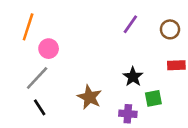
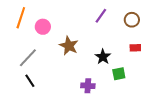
pink circle: (49, 49) -> (43, 27), moved
brown star: (89, 97) -> (69, 46), moved
purple cross: (128, 114) -> (88, 86), moved

